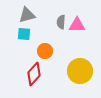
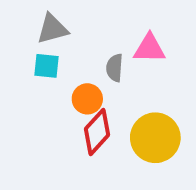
gray semicircle: (61, 22) -> (115, 68), moved
red diamond: (34, 74) -> (97, 132), moved

